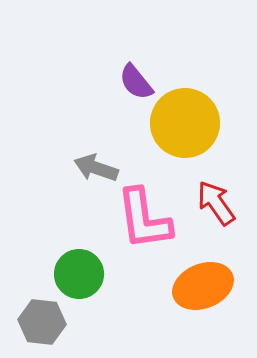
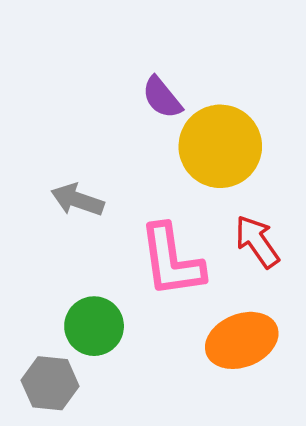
gray arrow: (96, 168) -> (77, 200), moved

